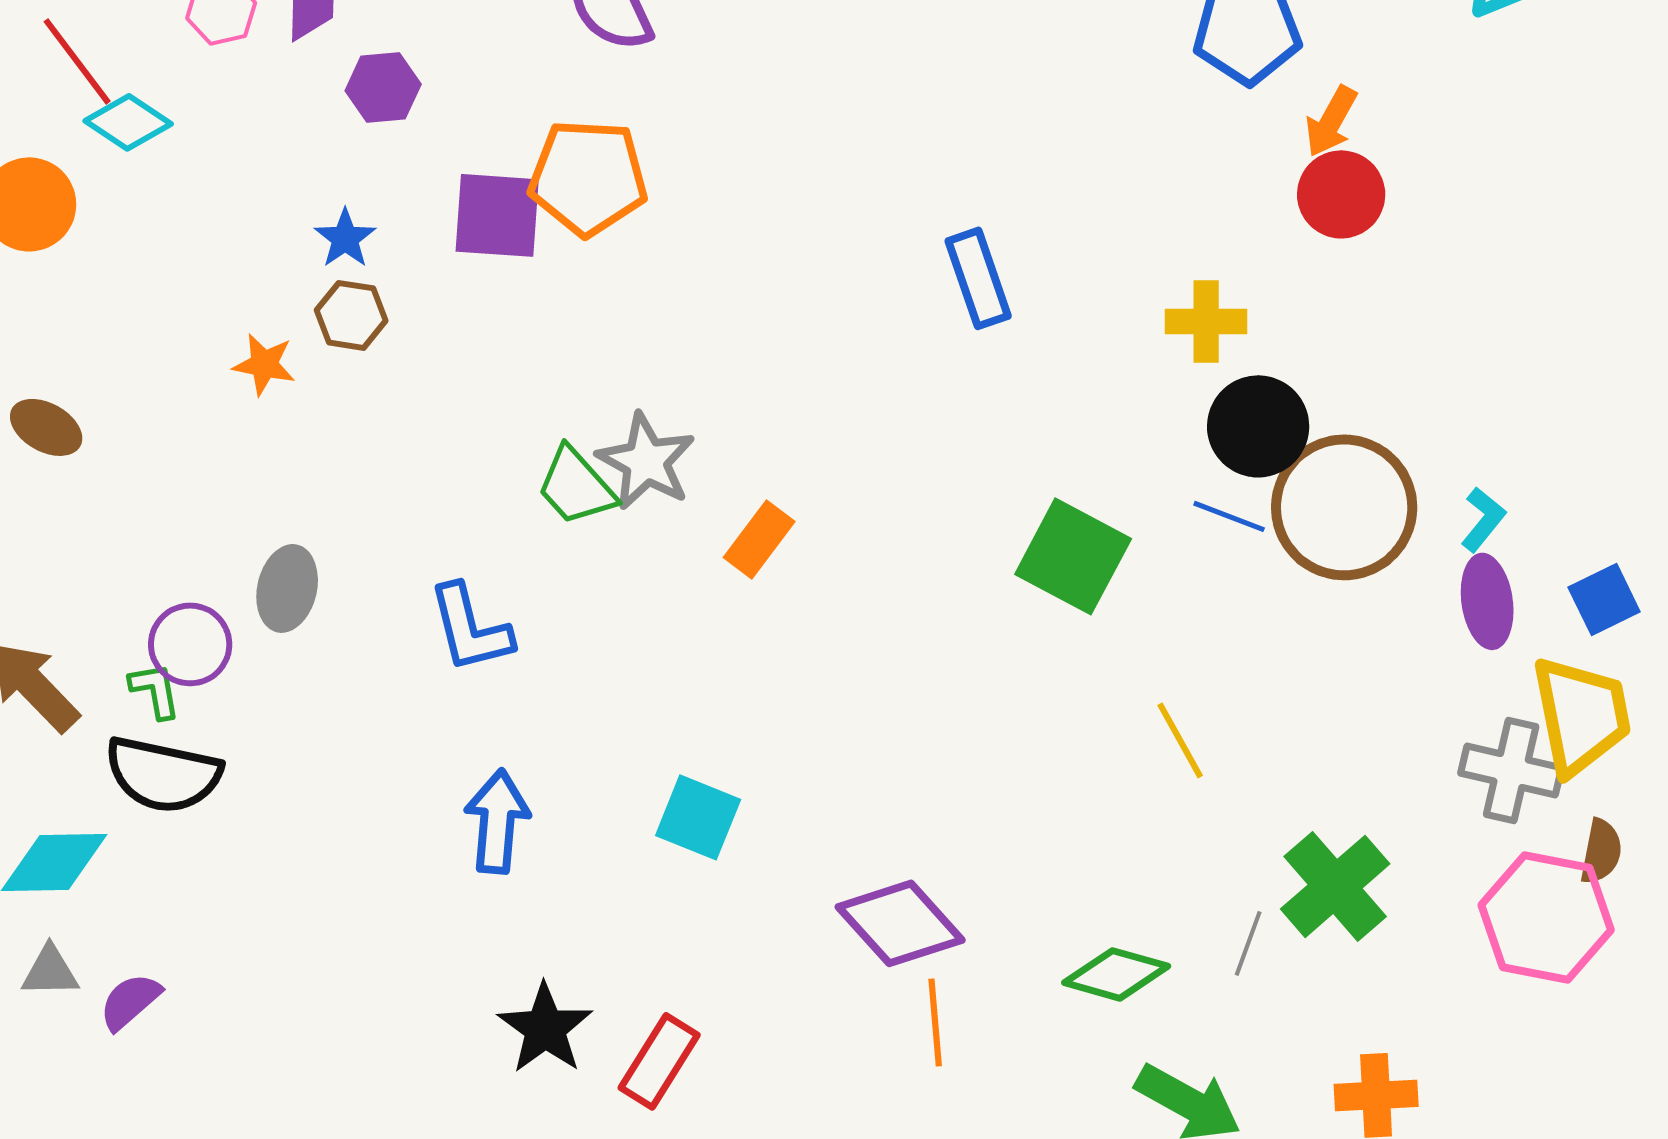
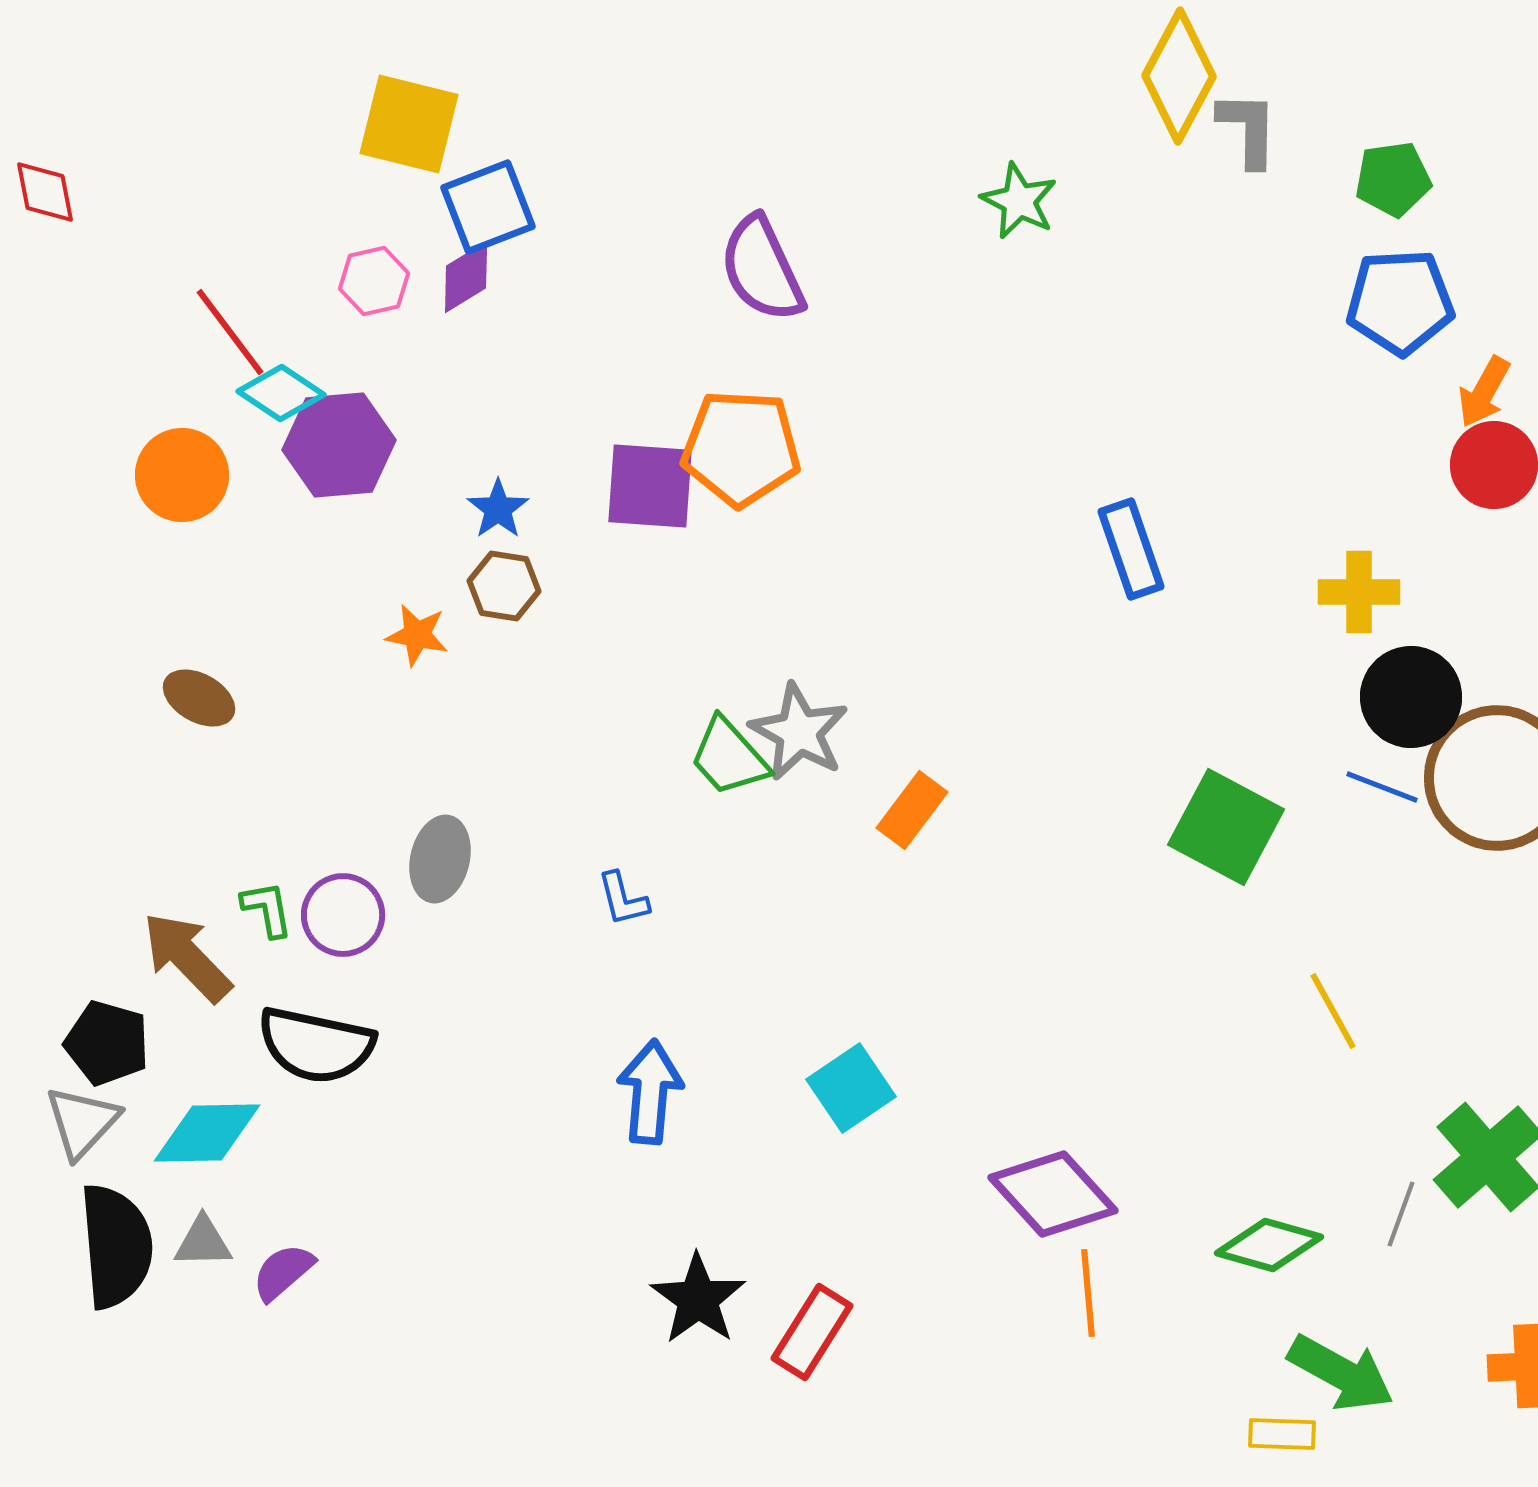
purple hexagon: (383, 87) -> (339, 445), moved, size x1.5
blue L-shape: (470, 628) -> (623, 899), size x0.6
green L-shape: (155, 690) -> (267, 909), moved
cyan square: (698, 817) -> (851, 1088), turned 34

